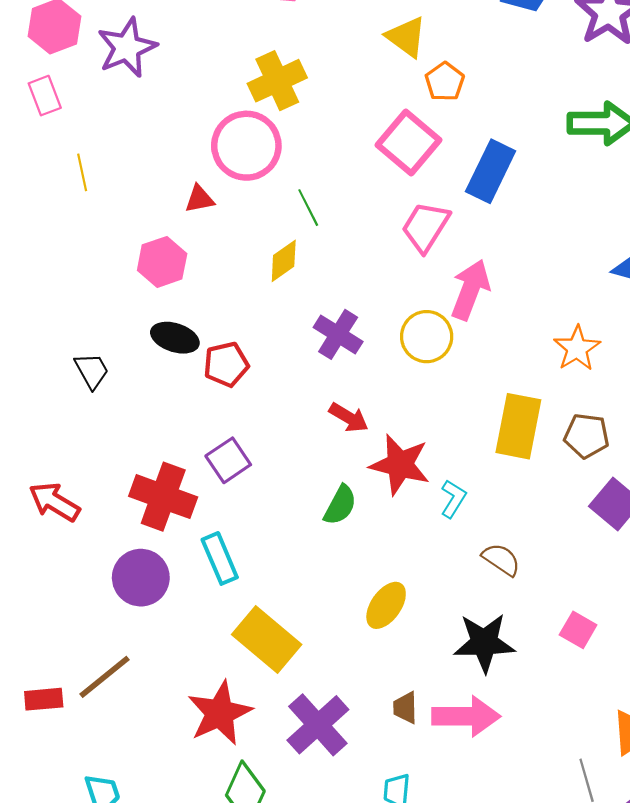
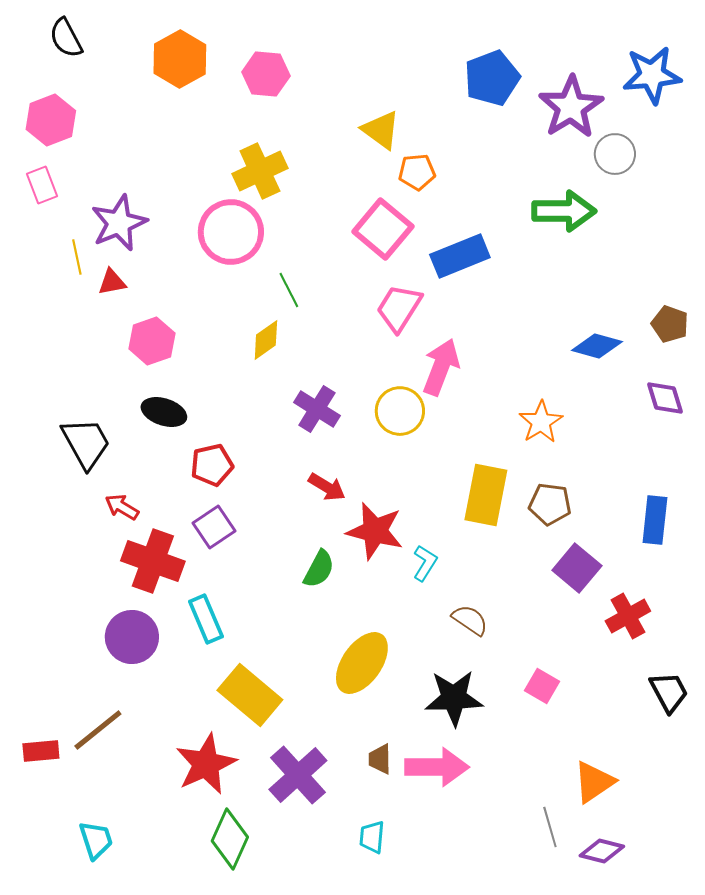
purple star: (127, 48) -> (119, 223), moved
orange pentagon: (445, 82) -> (417, 172), turned 30
blue rectangle: (491, 171) -> (460, 256), turned 42
red triangle: (199, 199) -> (112, 282), moved
red pentagon: (226, 364) -> (212, 465), moved
black trapezoid: (92, 371) -> (86, 443), size x1.5
red arrow: (54, 502) -> (122, 507), moved, size x0.7
yellow ellipse: (386, 605) -> (362, 663), size x1.4

